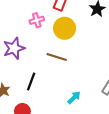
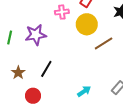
brown line: (57, 57) -> (104, 43), moved, turned -60

